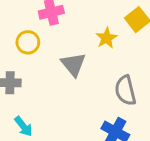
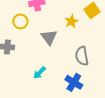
cyan arrow: (23, 126) -> (39, 73), moved, turned 80

